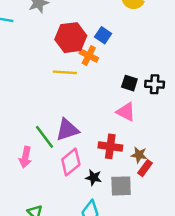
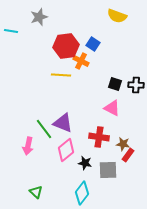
purple triangle: (67, 130) -> (63, 123), turned 40

